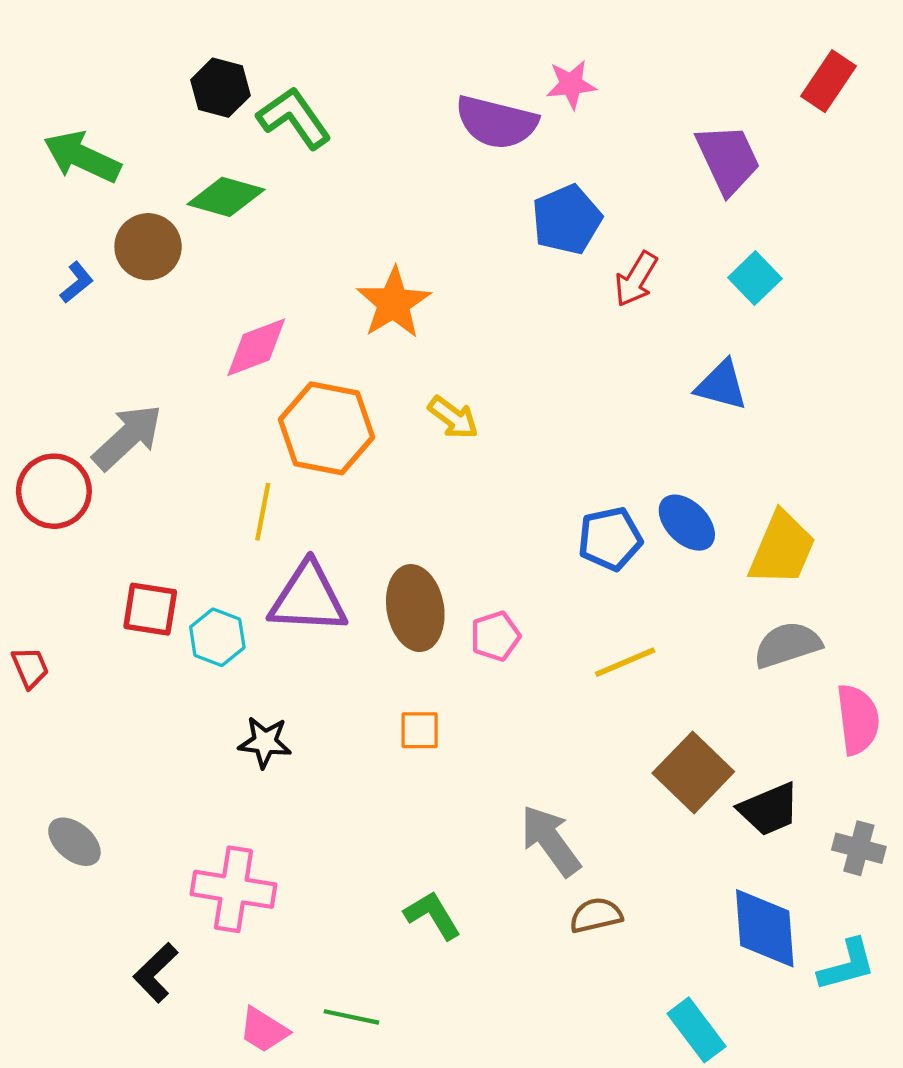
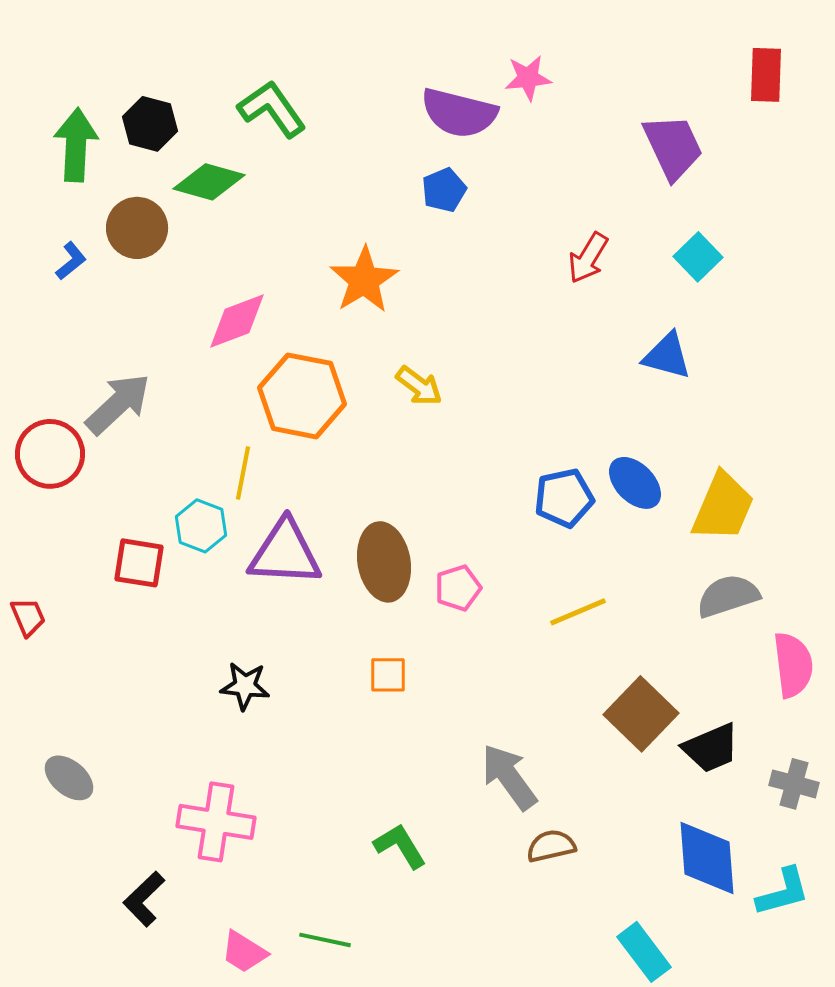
red rectangle: (829, 81) -> (766, 75), turned -32
black hexagon: (221, 88) -> (150, 124), moved
green arrow: (82, 157) -> (76, 145), turned 68
blue pentagon: (567, 220) -> (444, 190), moved, size x0.7
cyan hexagon: (217, 637) -> (201, 526), moved

